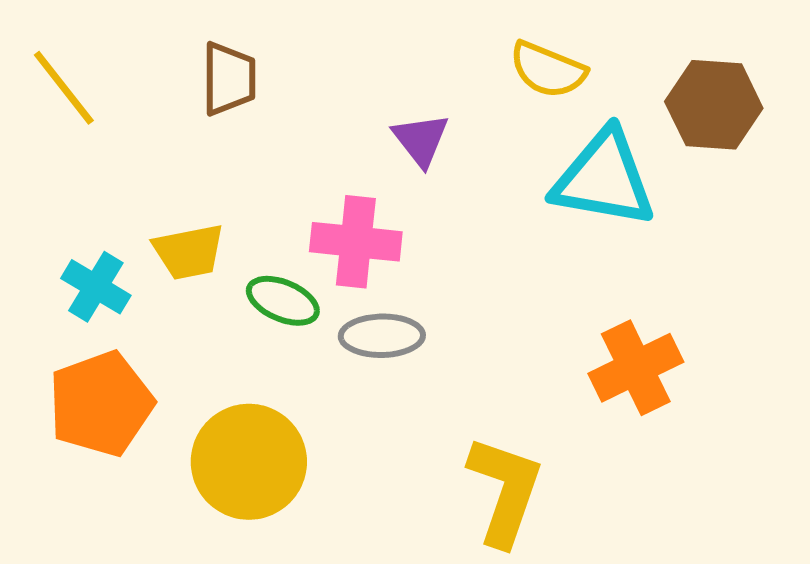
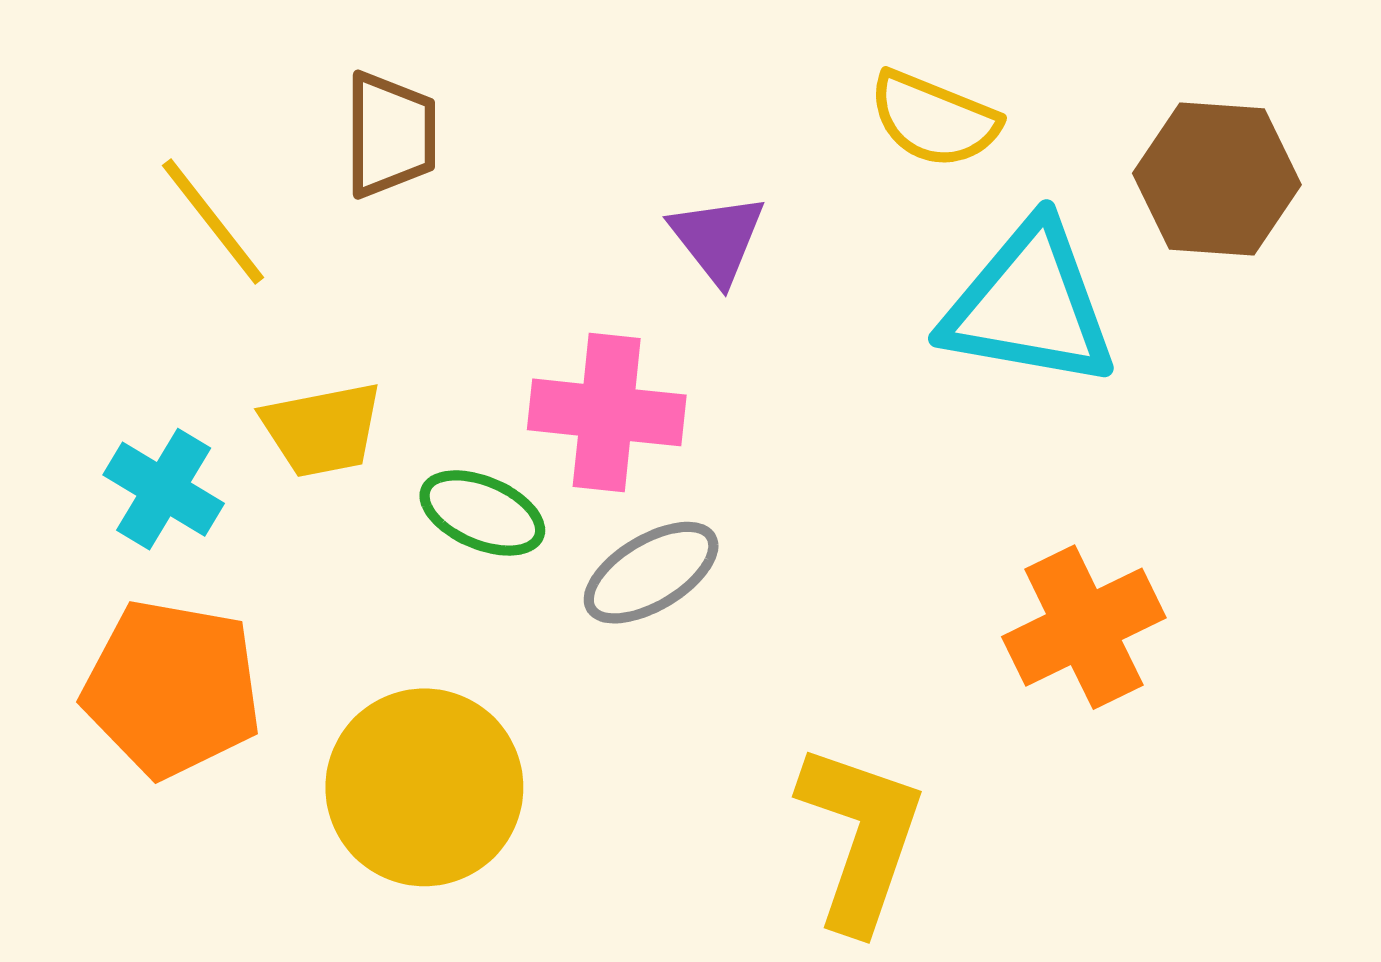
yellow line: (64, 88) -> (213, 222), moved
gray ellipse: (382, 336) -> (651, 573), turned -30
orange pentagon: (101, 404) -> (172, 689), turned 30

